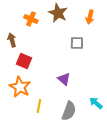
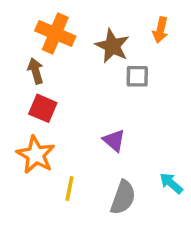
brown star: (58, 13) -> (112, 46), moved
orange cross: (31, 19) -> (55, 33), size x1.5
brown arrow: (12, 40) -> (36, 71), moved

